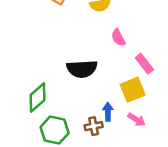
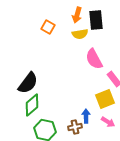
pink semicircle: (118, 38) -> (94, 59), size x1.5
black semicircle: (82, 69) -> (28, 83), moved, turned -50

